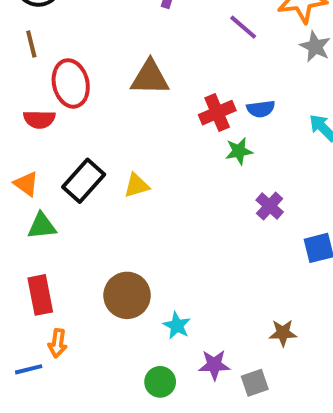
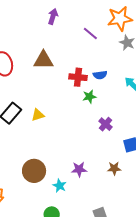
red cross: (217, 113) -> (78, 77), turned 30
brown star: (283, 333) -> (114, 168), moved
purple star: (214, 365) -> (79, 169), moved

